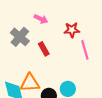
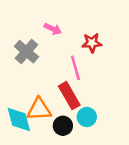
red rectangle: (44, 49) -> (69, 96), moved, size x1.5
pink line: (85, 50) -> (75, 68), moved

